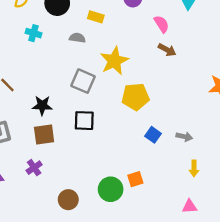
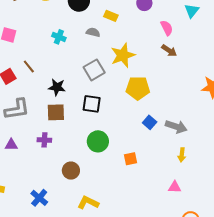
cyan cross: (34, 33) -> (59, 37), moved
gray square: (83, 81) -> (94, 70), turned 30
gray arrow: (184, 137) -> (176, 127), size x1.5
purple cross: (34, 168) -> (44, 140), turned 32
green circle: (111, 189) -> (98, 141), moved

